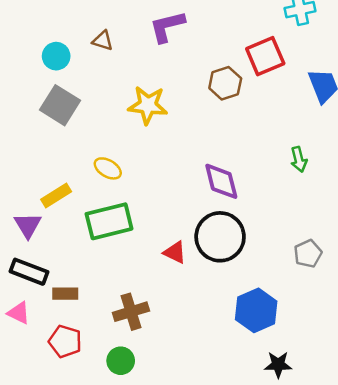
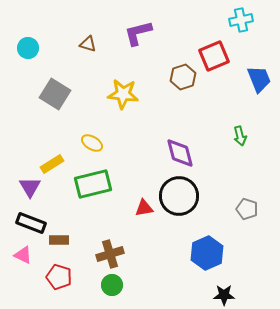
cyan circle: (56, 56) -> (28, 48), moved
red triangle: (175, 252) -> (144, 208), turned -36
gray pentagon: (308, 254) -> (247, 209), turned -30
green circle: (121, 361) -> (112, 285), moved

